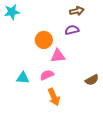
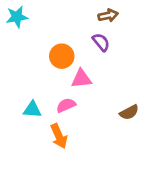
purple semicircle: (72, 30) -> (101, 42), turned 64
orange arrow: (54, 97) -> (59, 136), moved

